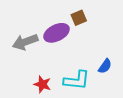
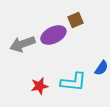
red star: (42, 84) -> (39, 86), turned -30

